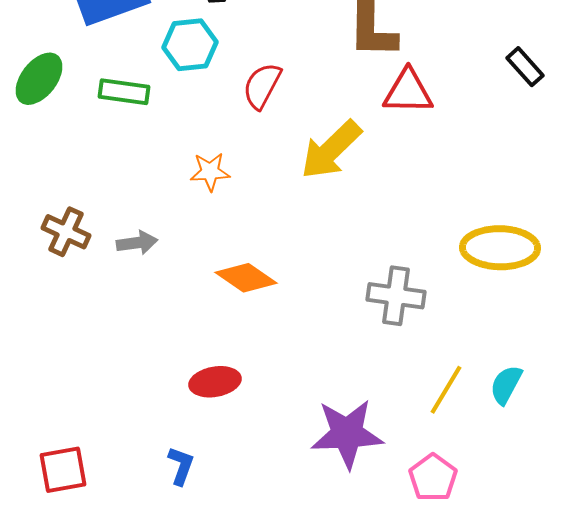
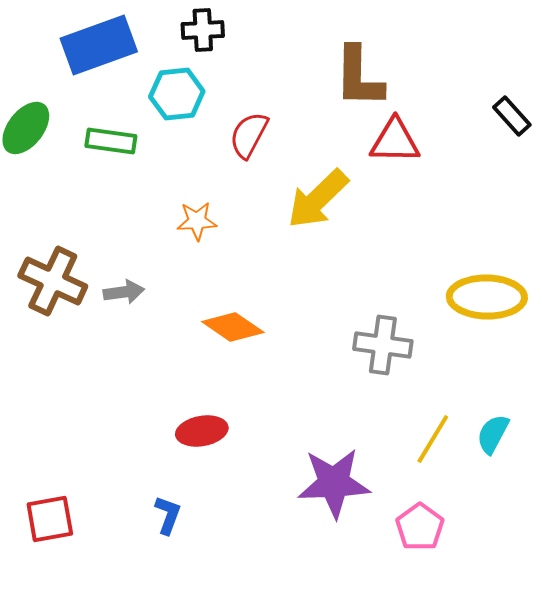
brown cross: (66, 232) -> (53, 281), size x1.4

